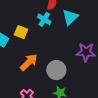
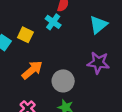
cyan triangle: (70, 17) -> (98, 25), moved

